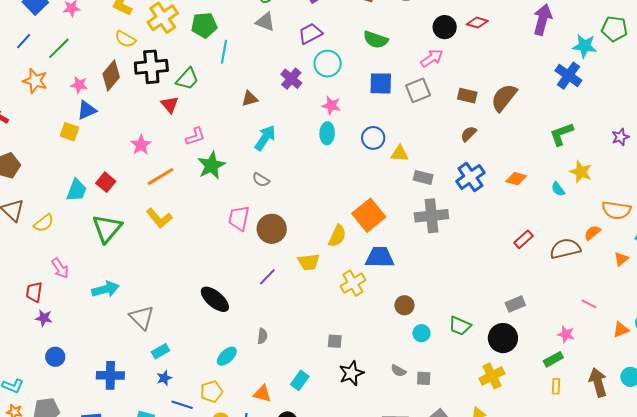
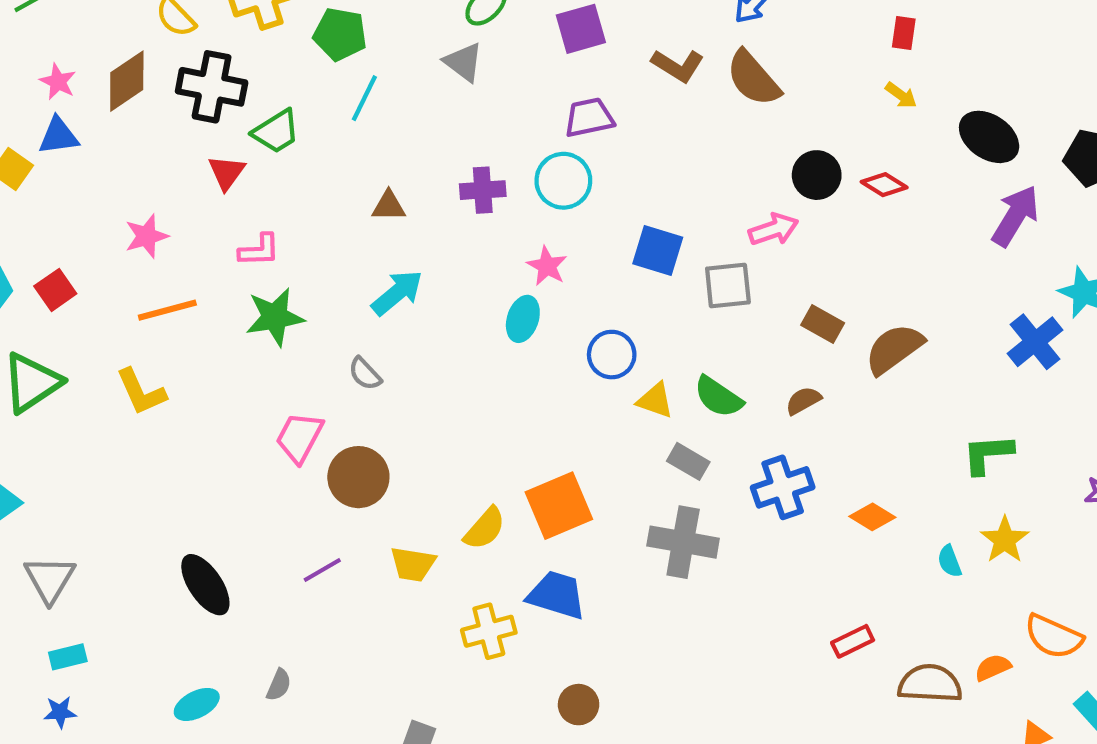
purple trapezoid: (310, 34) -> (589, 118), moved
green semicircle: (376, 40) -> (718, 397), moved
purple cross: (291, 79) -> (483, 190), turned 30

